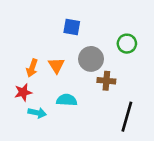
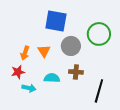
blue square: (72, 27) -> (56, 21), size x1.6
green circle: (127, 44) -> (99, 34), size x1.5
brown cross: (106, 81) -> (76, 72), moved

